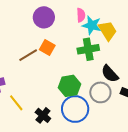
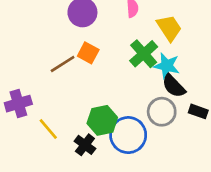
cyan star: (92, 25) -> (167, 66), moved
green cross: (88, 49) -> (144, 54), turned -30
green hexagon: (70, 86) -> (102, 120), moved

